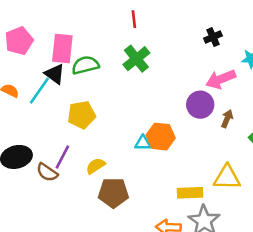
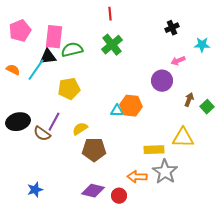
black triangle: (55, 74) -> (48, 57), turned -42
pink arrow: (221, 79) -> (178, 61), size x0.6
brown arrow: (227, 119) -> (189, 100), moved

